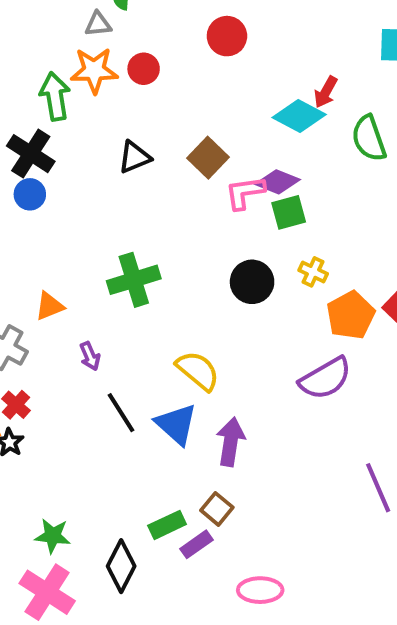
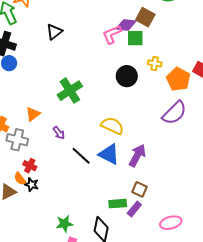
brown square: (208, 158) -> (145, 17), moved
green square: (289, 212) -> (135, 38), turned 30
purple arrow: (231, 442) -> (137, 155), turned 35
green rectangle: (167, 525) -> (118, 204), turned 36

